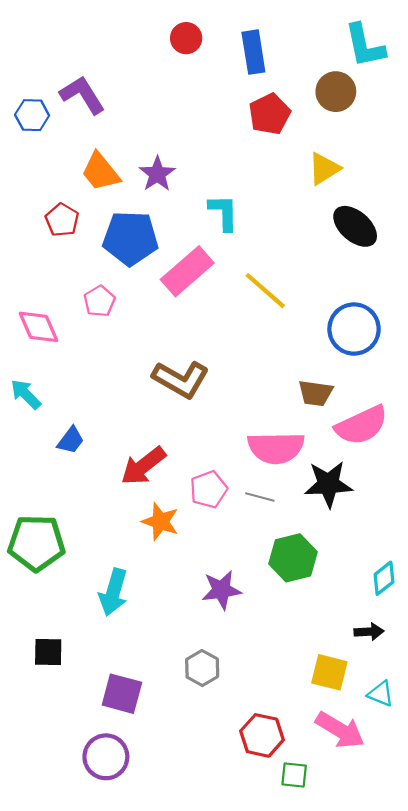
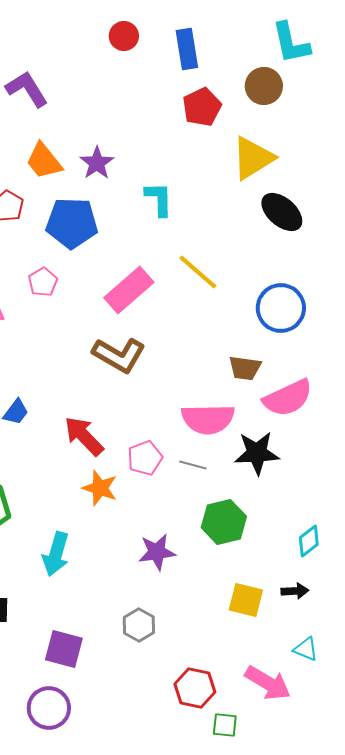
yellow triangle: (324, 169) -> (253, 158), size x1.4
pink rectangle: (187, 271) -> (129, 290), moved
red arrow: (143, 466) -> (84, 436), turned 84
yellow square: (329, 672) -> (246, 600), moved

